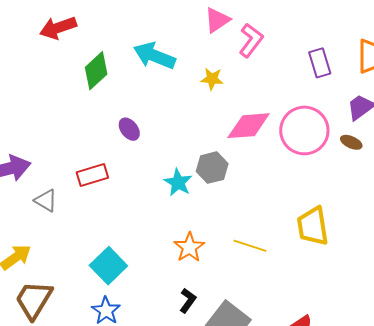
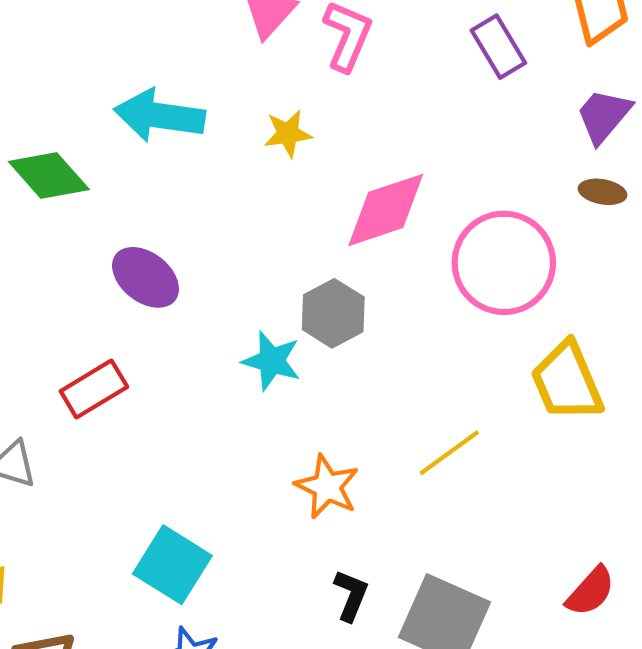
green diamond: (96, 71) -> (49, 176), turned -75
purple ellipse: (129, 129) -> (146, 277), size x1.4
pink circle: (304, 130) -> (504, 263), moved
yellow line: (250, 246) -> (449, 453), turned -40

